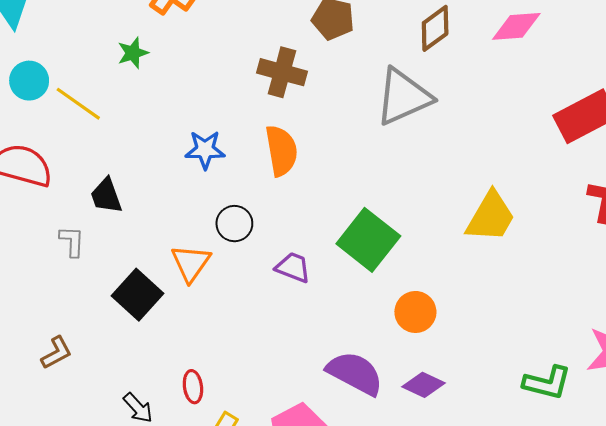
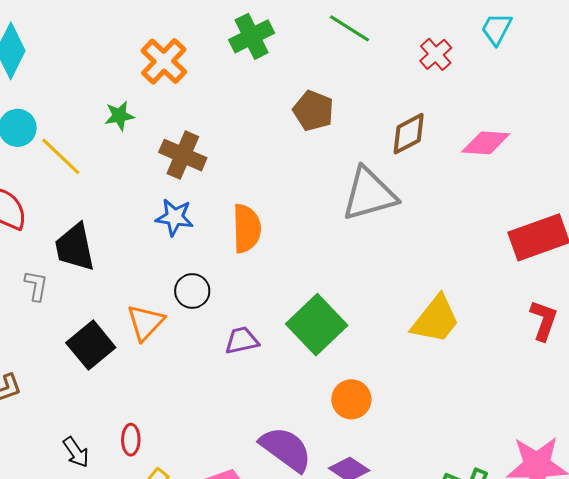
brown cross: (282, 72) -> (183, 155), moved
black trapezoid: (106, 196) -> (75, 247), size x1.4
purple trapezoid: (293, 267) -> (242, 340), turned -42

